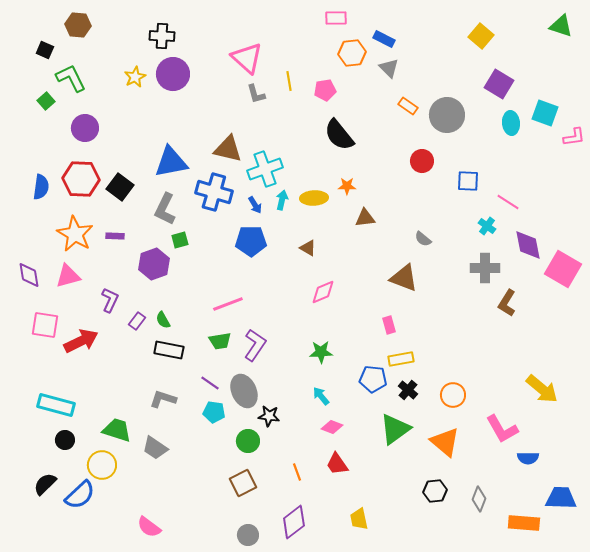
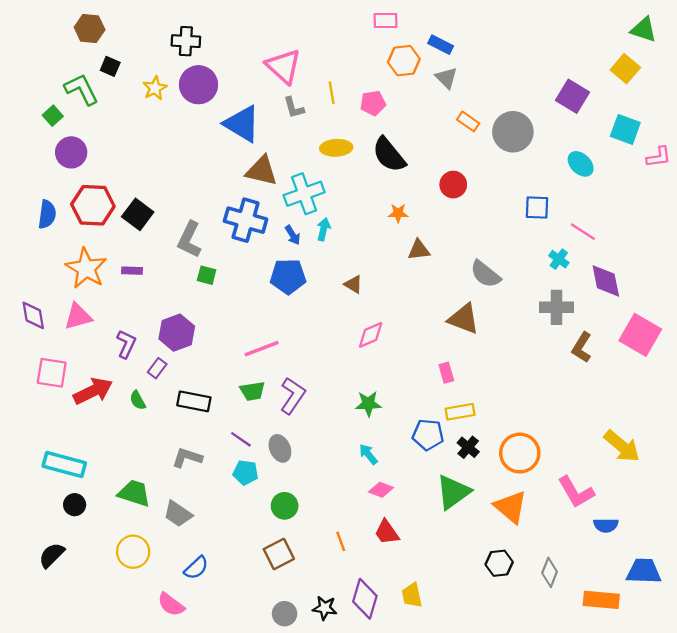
yellow square: (481, 36) -> (625, 69), moved
black square: (45, 50) -> (110, 66), moved
cyan ellipse: (511, 123) -> (581, 164), moved, turned -40
purple circle: (85, 128) -> (71, 152), moved
red circle: (422, 161) -> (453, 185), moved
blue triangle: (171, 162) -> (242, 124), moved, turned 42
yellow ellipse: (314, 198) -> (336, 148), moved
gray semicircle: (423, 239) -> (485, 274), size x1.6
green square: (180, 240) -> (207, 275), turned 30
purple hexagon: (154, 264) -> (177, 333), moved
pink square: (563, 269) -> (640, 335), moved
green semicircle: (163, 320) -> (138, 400), moved
gray ellipse: (244, 391) -> (280, 448), size x0.7
orange circle: (453, 395) -> (520, 453), size x1.4
black star: (269, 416) -> (325, 608), moved
yellow circle: (102, 465) -> (133, 552), moved
blue semicircle: (80, 495) -> (196, 568), moved, size x0.7
purple diamond: (294, 522) -> (365, 599), moved, turned -36

